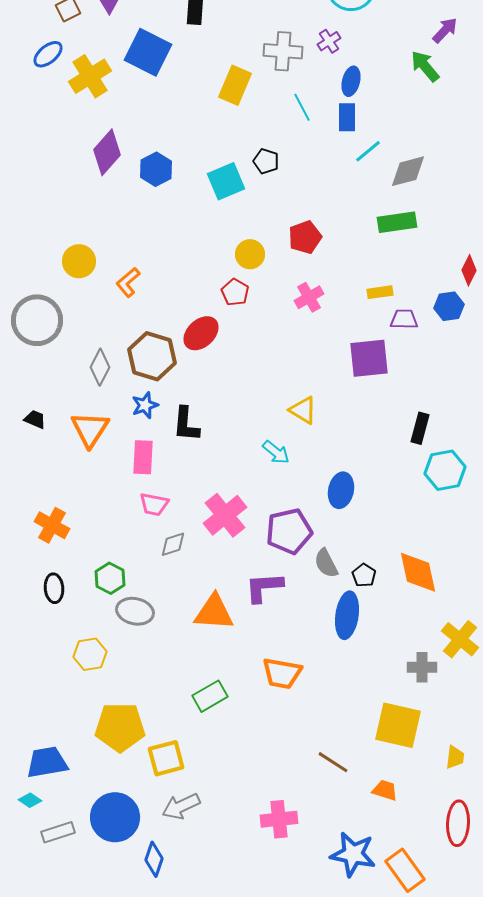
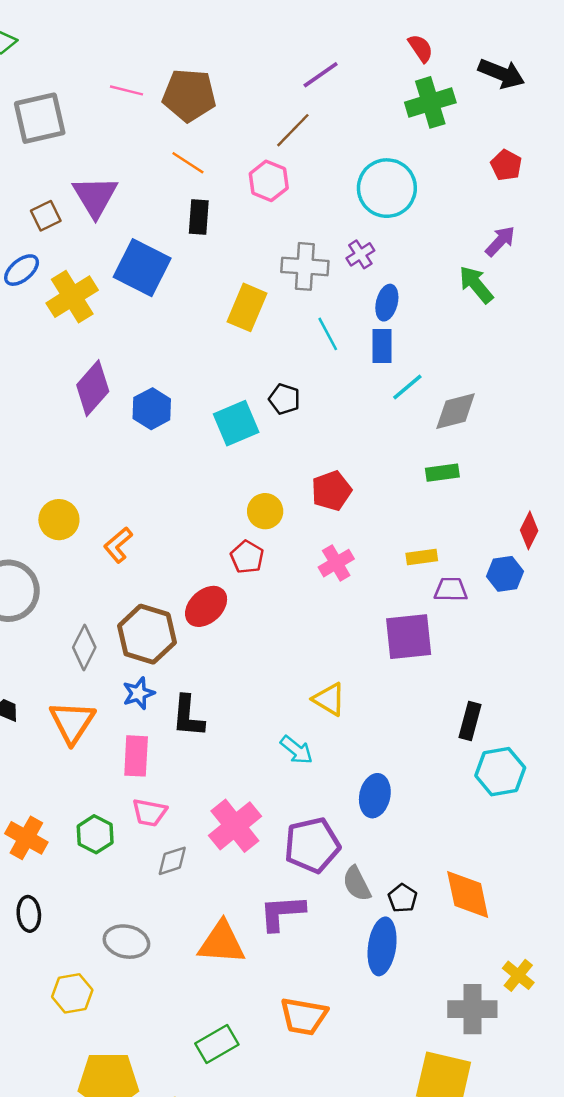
green rectangle: (397, 222) -> (442, 473), size x0.7
green hexagon: (110, 578) -> (95, 834), moved
yellow cross: (460, 639) -> (518, 975), size x0.7
gray cross: (422, 667) -> (472, 1009), size x1.4

